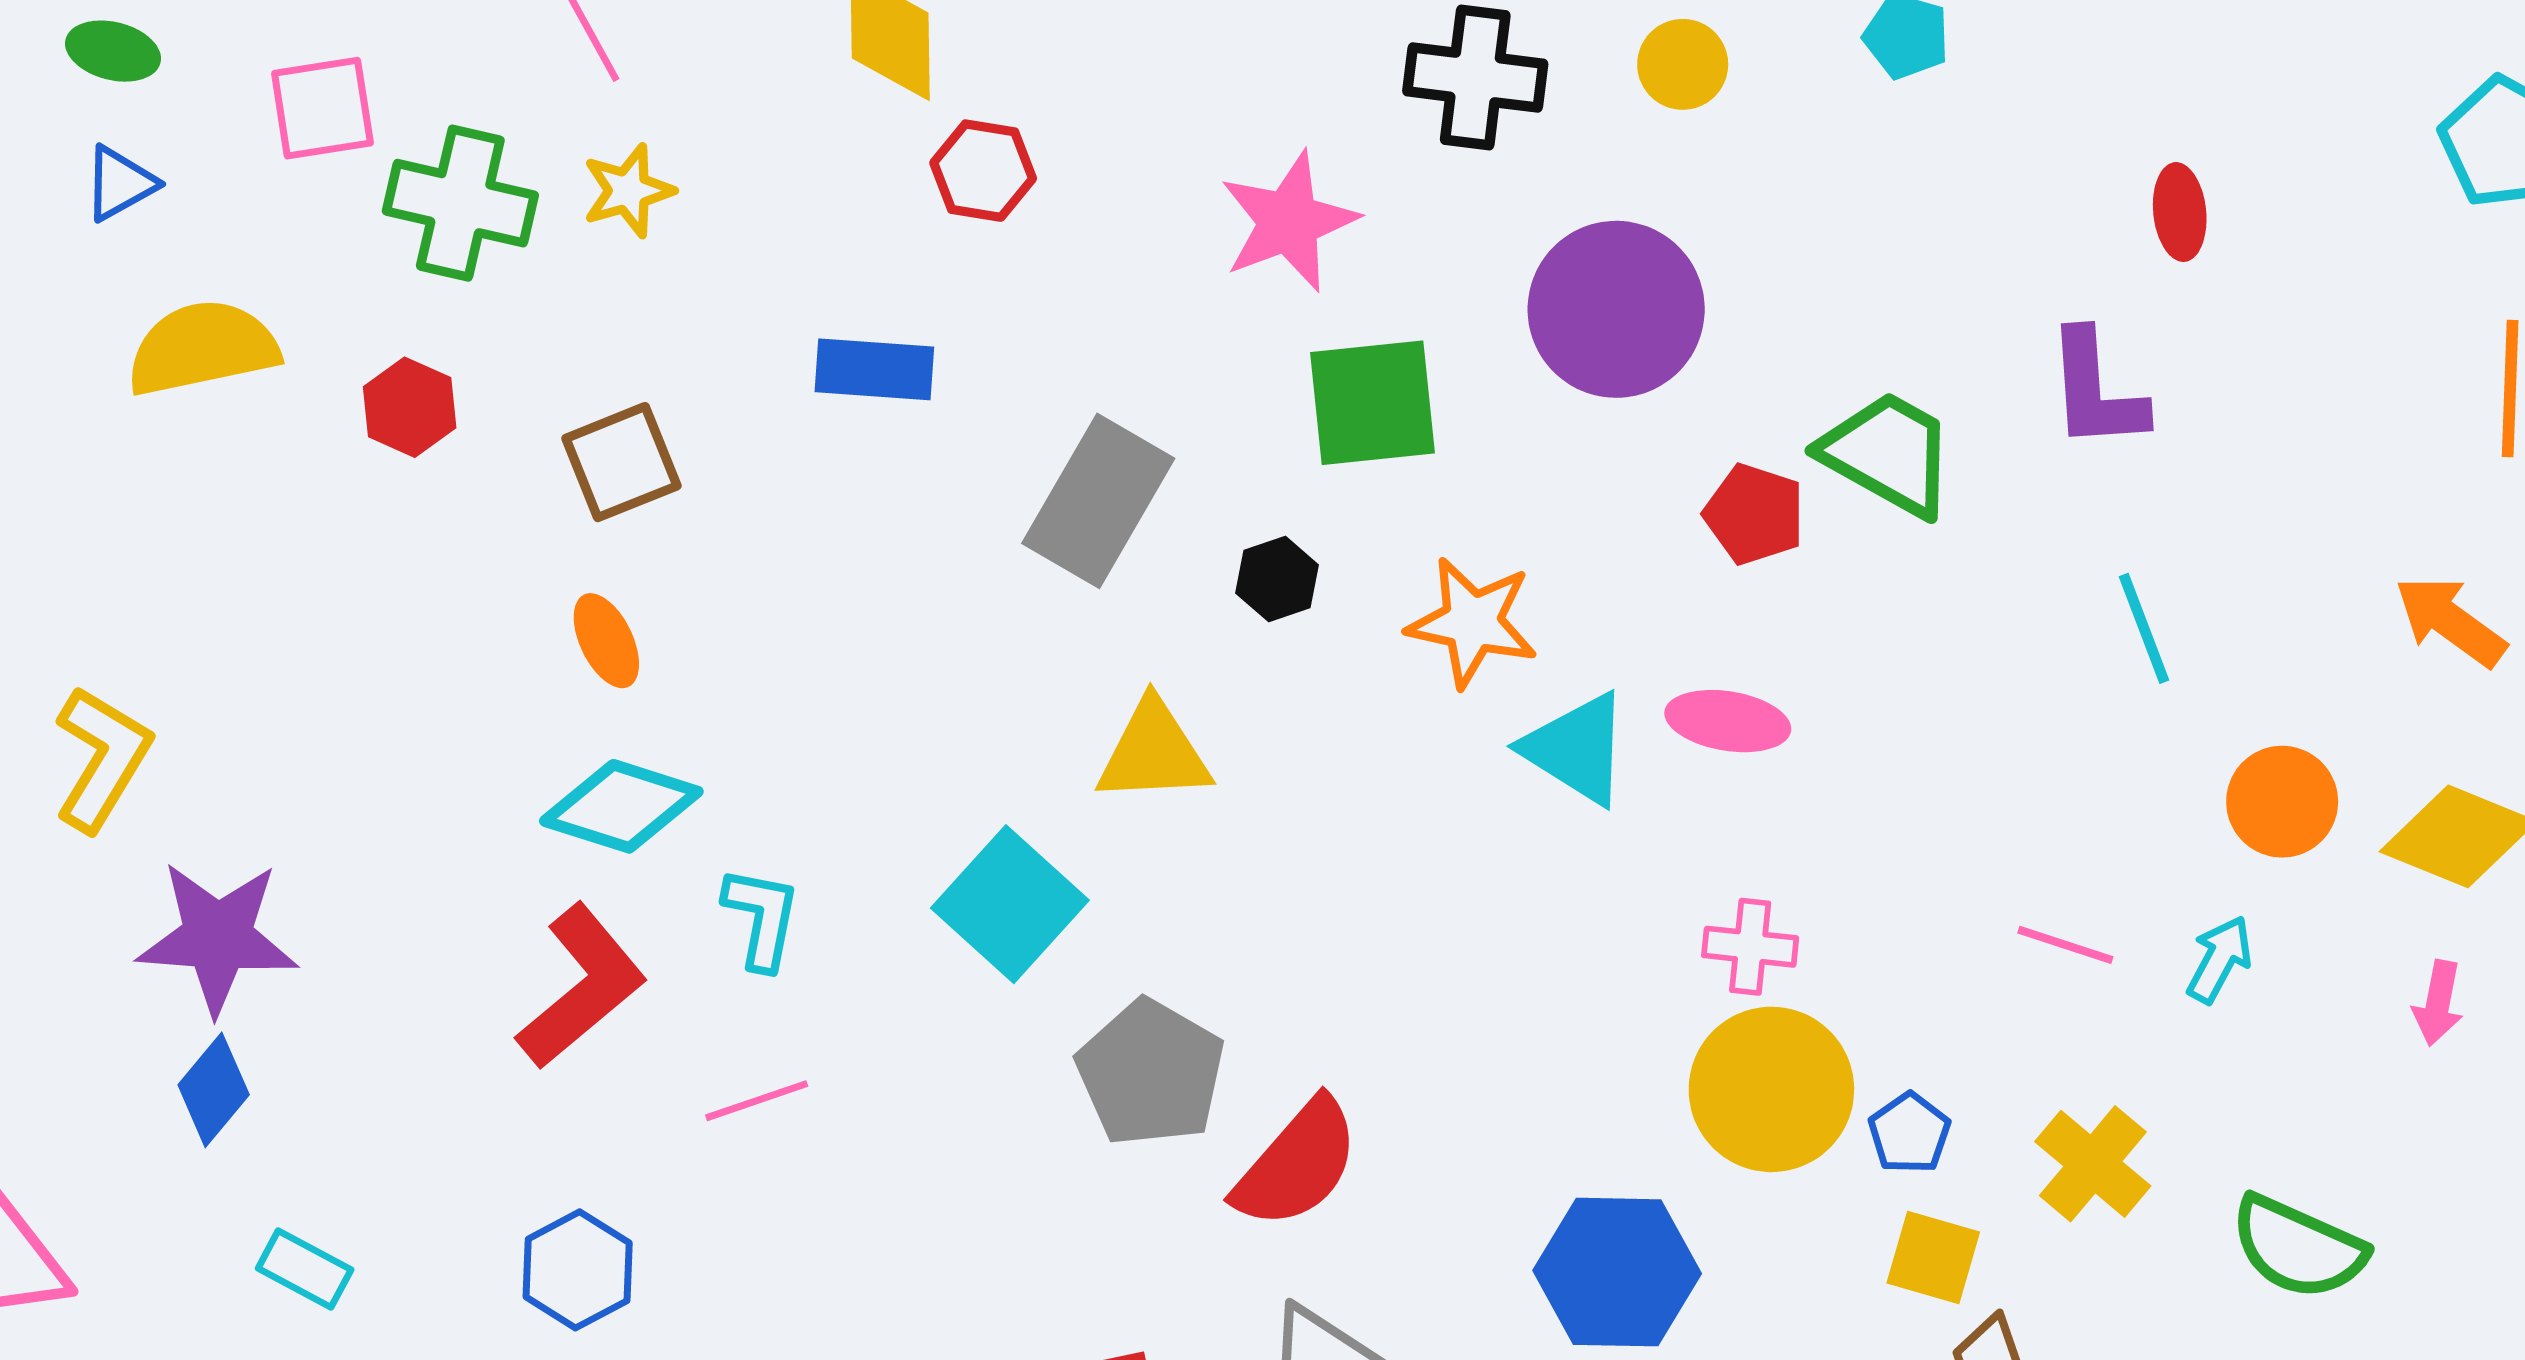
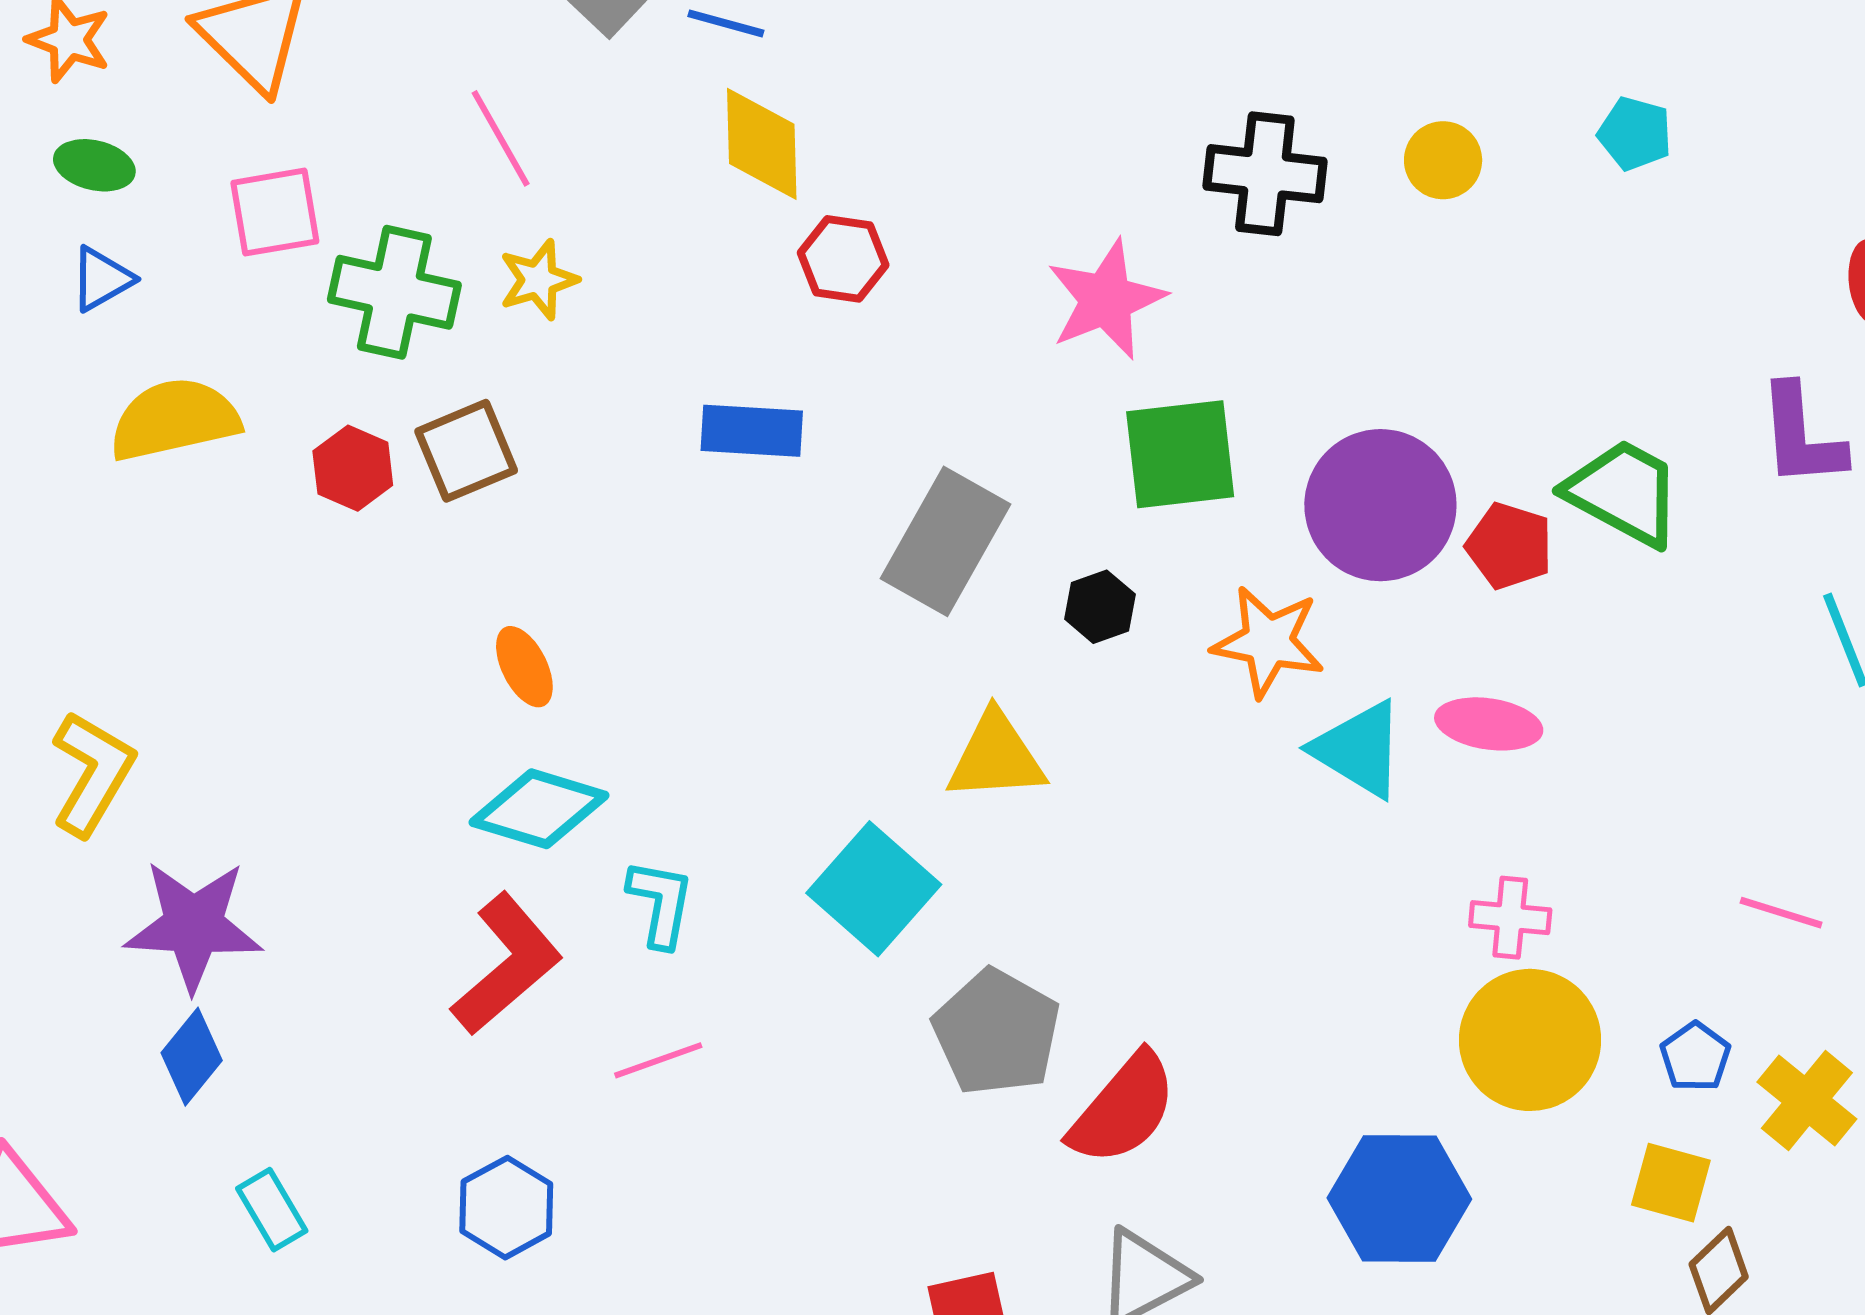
purple circle: (1616, 309) -> (1380, 505), moved
brown square: (621, 462) -> (466, 451), moved
blue pentagon: (1909, 1133) -> (1695, 1057), moved
cyan rectangle: (305, 1269) -> (272, 1210), turned 32

